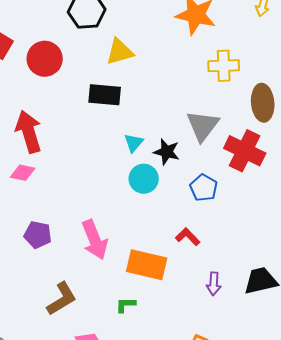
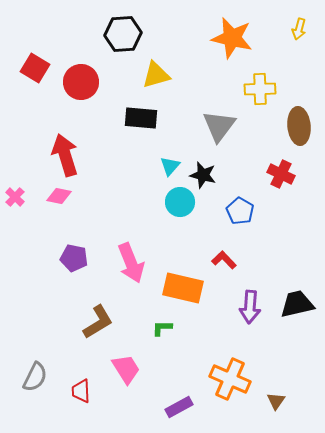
gray triangle: (203, 126) -> (219, 126), moved
red cross: (245, 151) -> (281, 174), size x0.7
purple arrow: (214, 284) -> (250, 307), size x1.4

